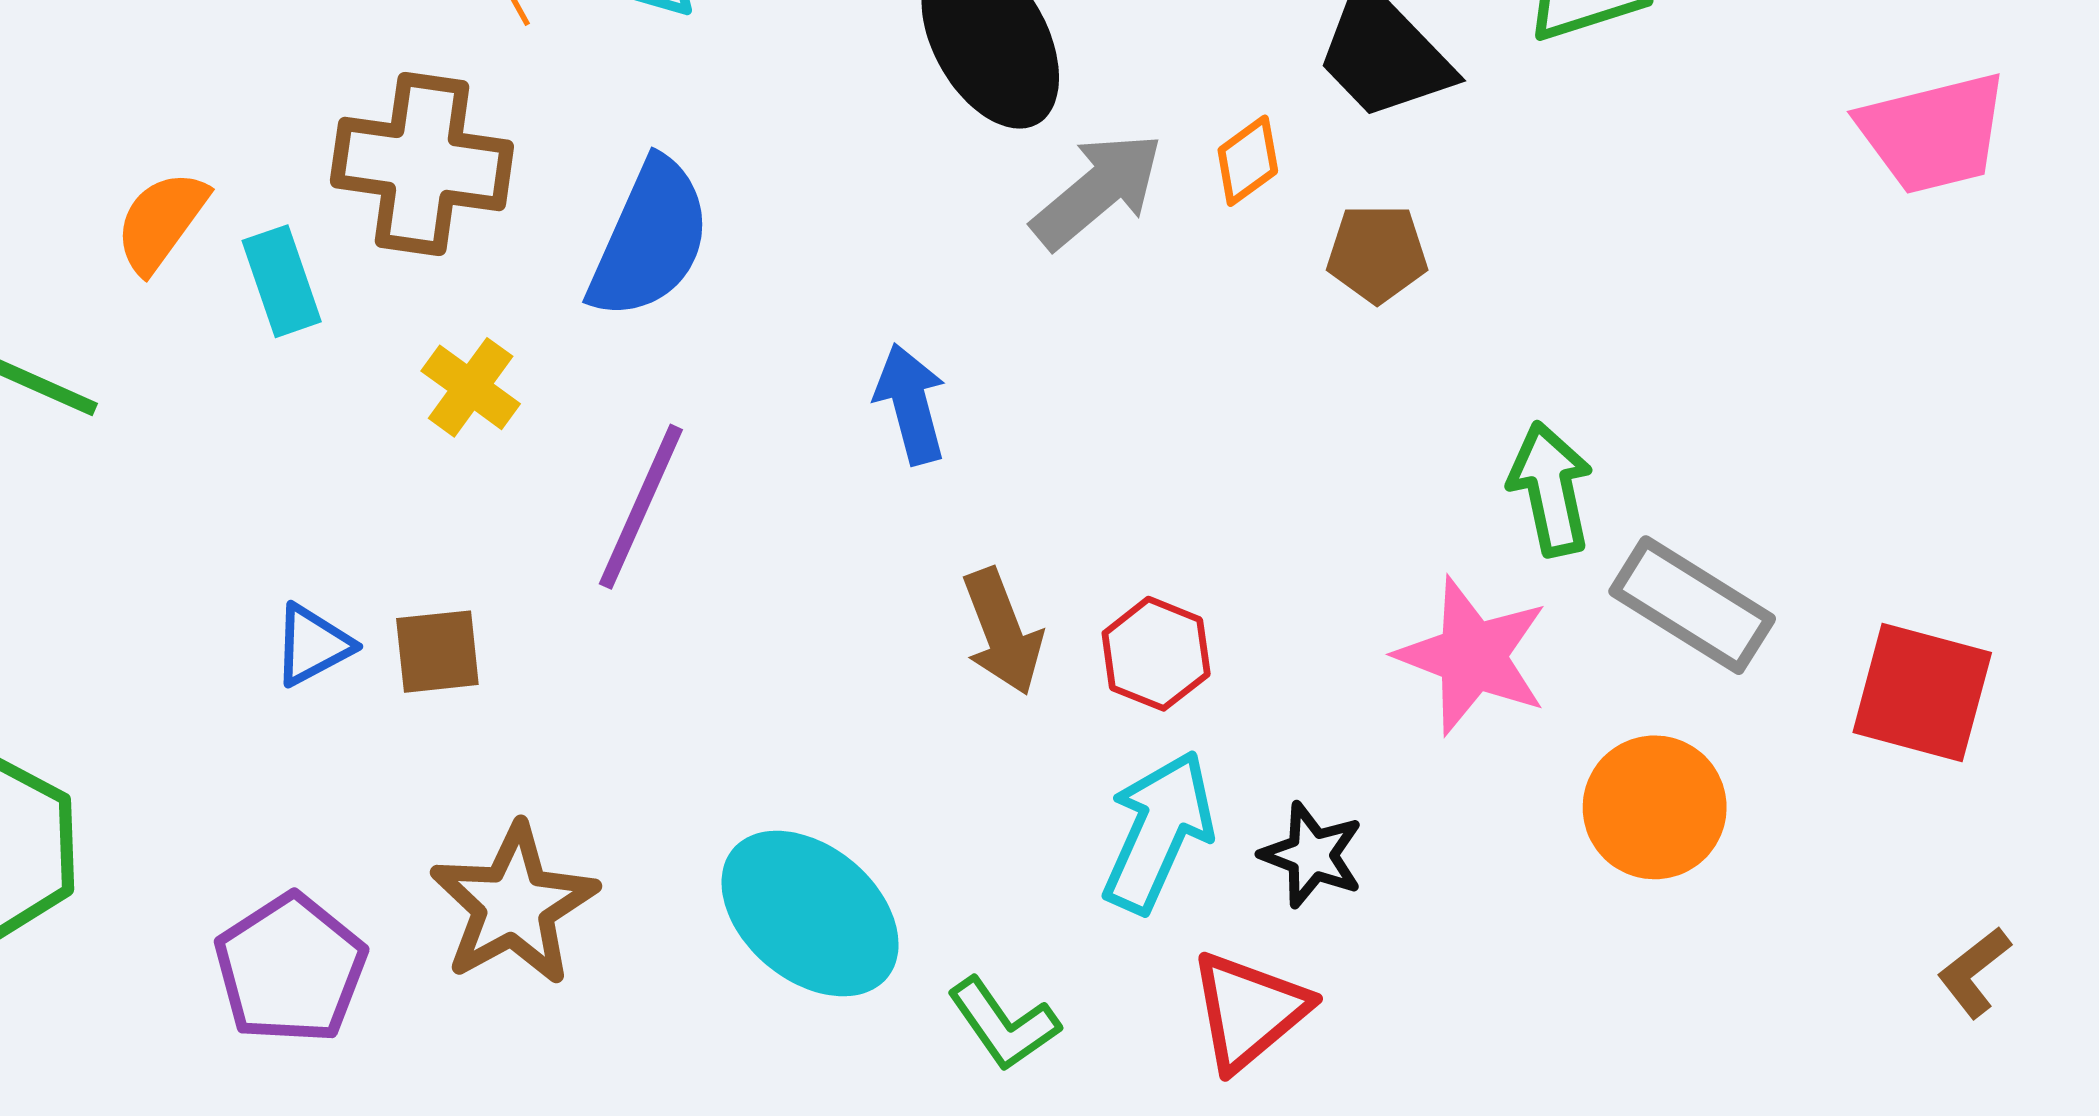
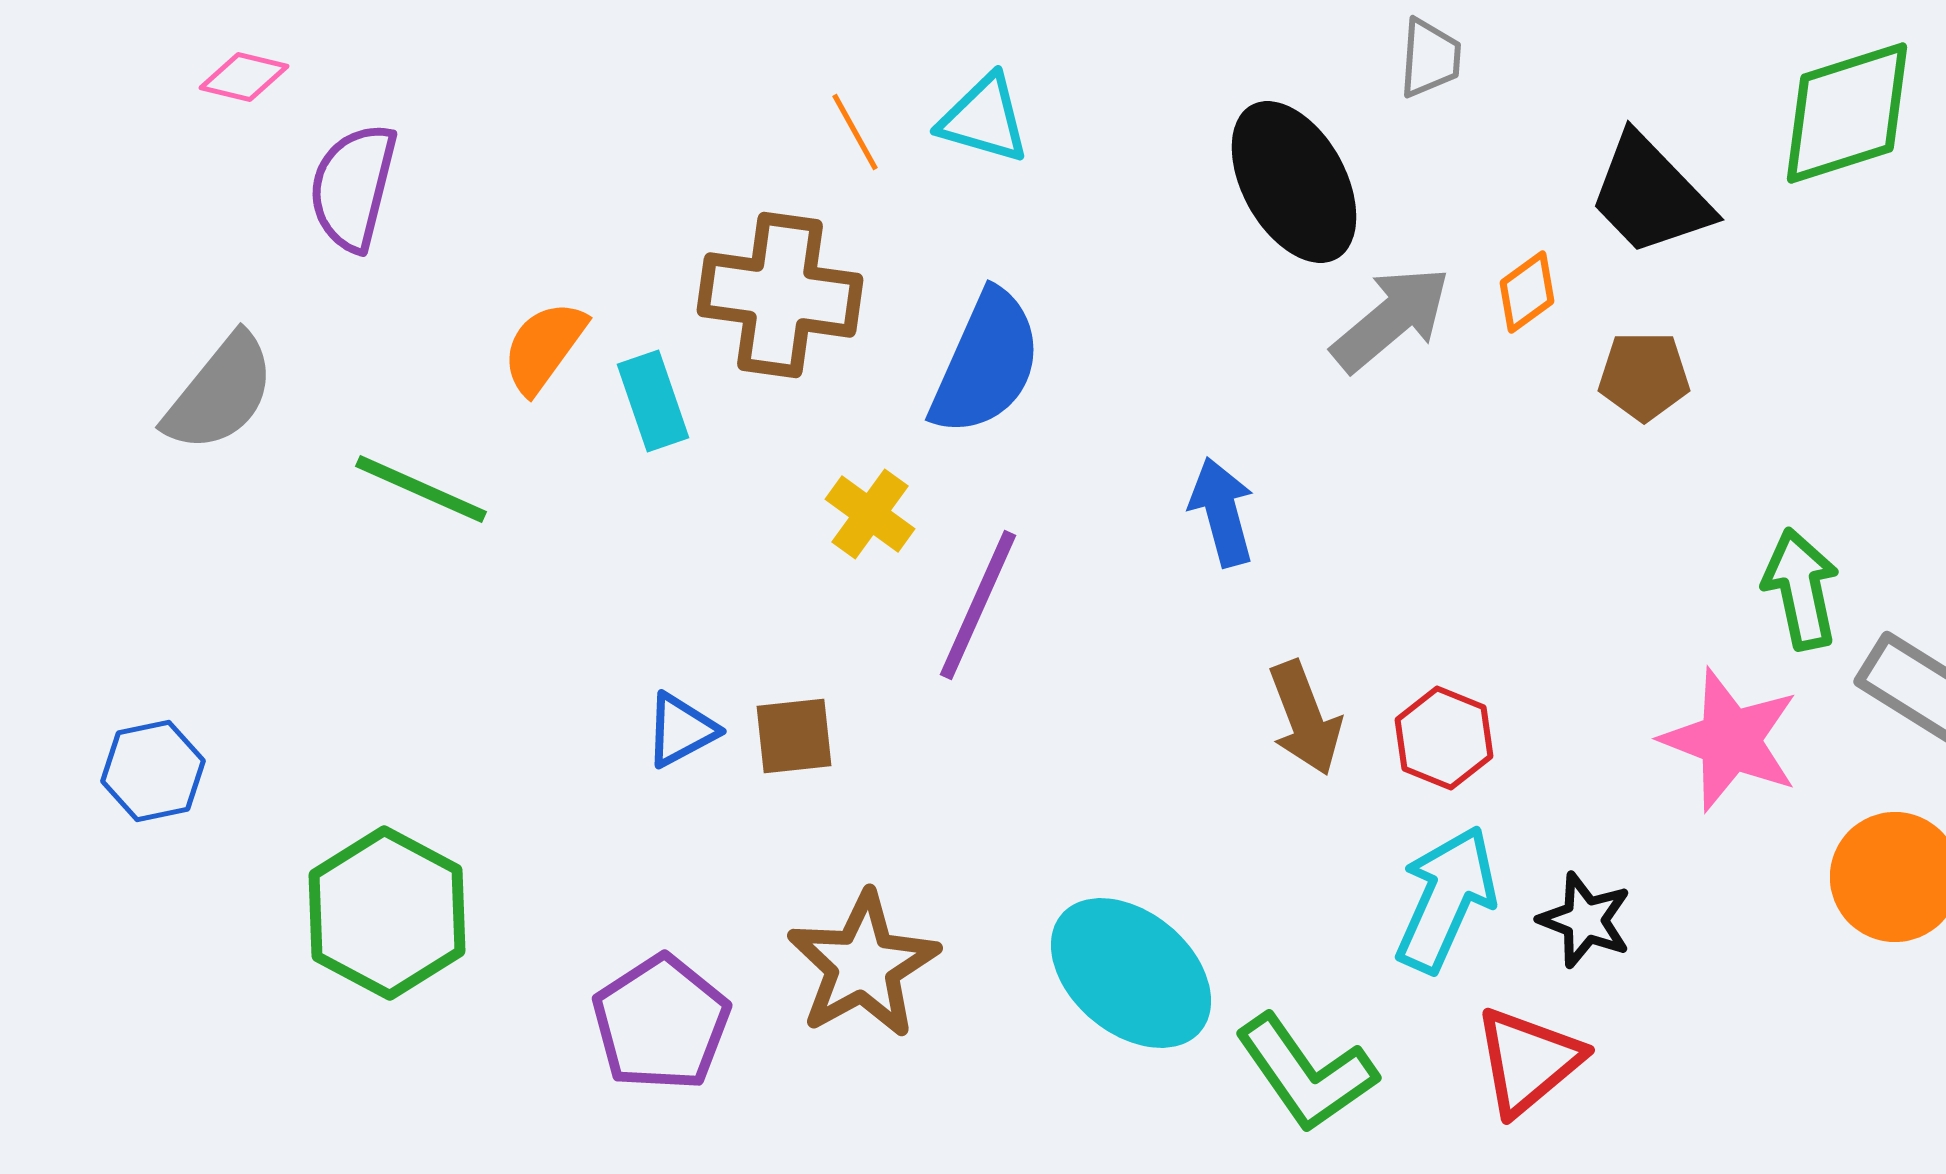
yellow cross: (471, 387) -> (870, 514), moved
green L-shape: (1003, 1024) -> (1306, 1073), size x1.4

